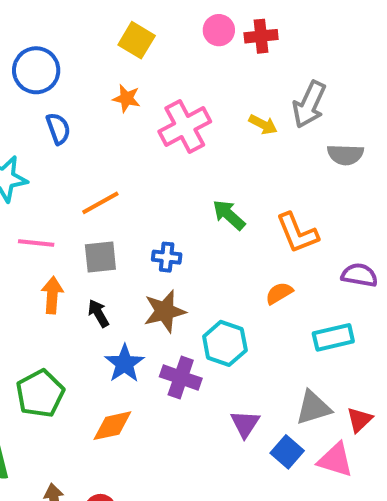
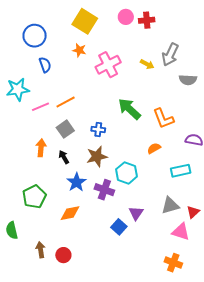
yellow square: (137, 40) -> (85, 21), size x1.4
green arrow: (229, 215) -> (129, 109), size x1.4
pink line: (36, 243) -> (41, 107), moved, turned -30
gray square: (100, 257) -> (65, 129), turned -30
blue square: (287, 452) -> (119, 227), moved

